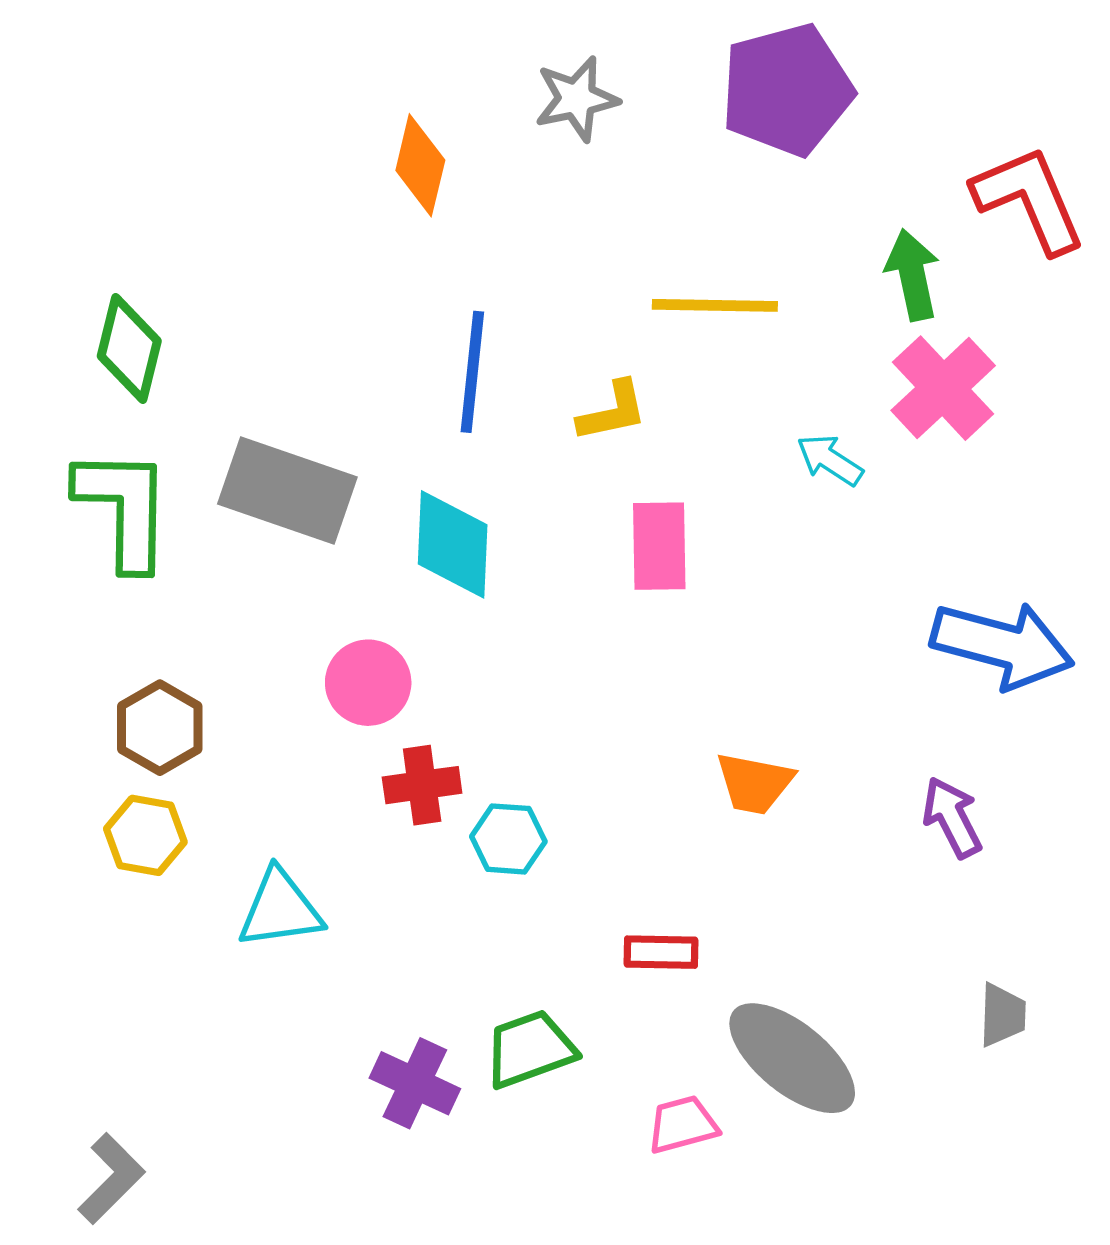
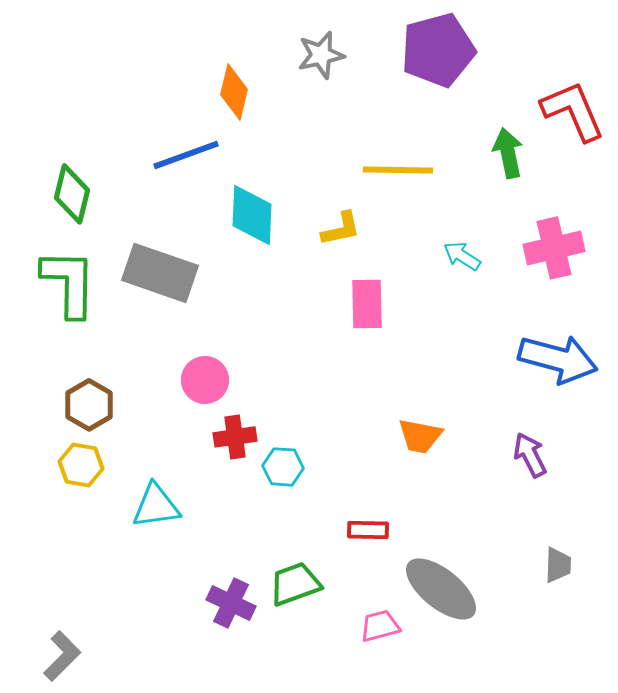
blue line: (472, 372) -> (186, 155), moved, turned 64
pink cross: (943, 388) -> (554, 248), moved, turned 30
cyan diamond: (453, 544) -> (252, 215), moved

